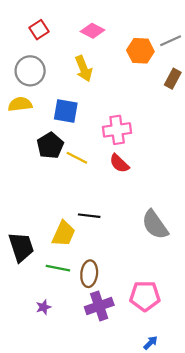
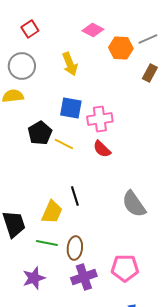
pink diamond: (93, 31) -> (93, 30), moved
blue square: (66, 111) -> (71, 108), moved
black line: (89, 216) -> (75, 196), turned 66
purple star: (43, 307) -> (34, 278), size x1.6

